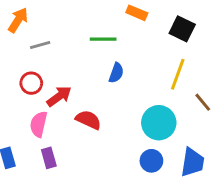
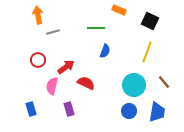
orange arrow: (18, 20) -> (38, 15), turned -42
red circle: (31, 83) -> (38, 60), moved
brown line: (203, 102) -> (164, 82), moved
purple rectangle: (49, 158) -> (69, 109), moved

